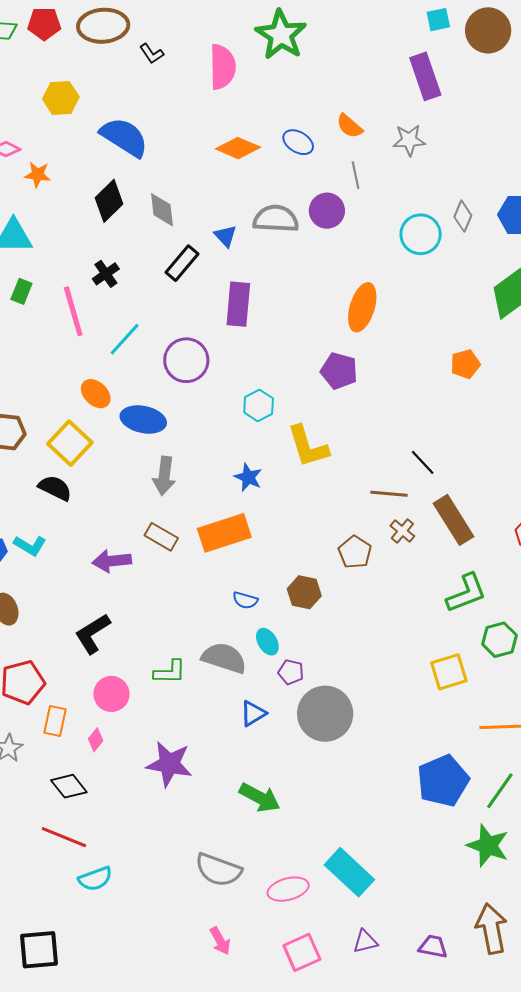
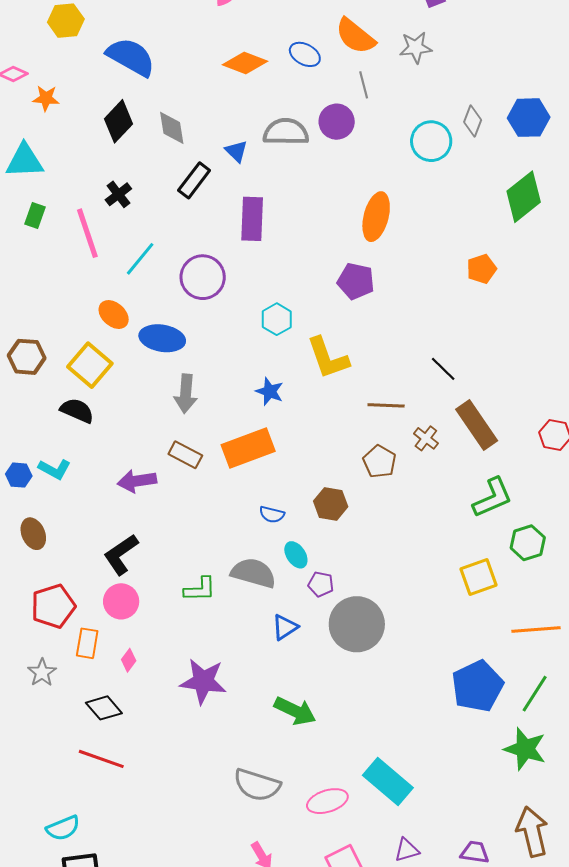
orange semicircle: (349, 126) -> (355, 36), size x1.5
brown line: (389, 494) -> (386, 405), moved
pink circle: (111, 694) -> (121, 601), moved
cyan semicircle: (95, 879) -> (63, 828), moved

